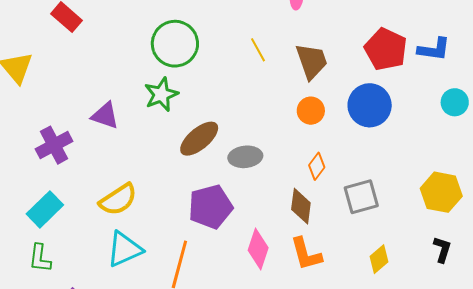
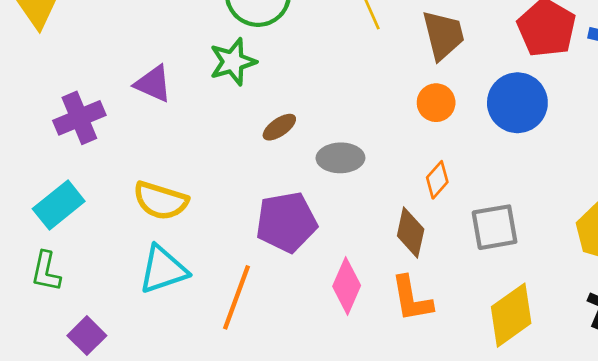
brown ellipse: (199, 139) -> (279, 127), size x0.6
yellow semicircle: (118, 200) -> (161, 201), turned 45
yellow diamond: (379, 259) -> (511, 315), size x1.6

